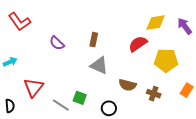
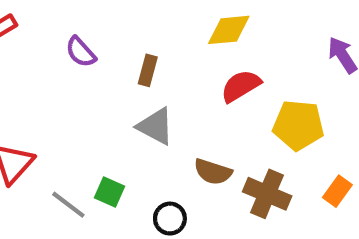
yellow diamond: (156, 23) -> (229, 30), moved
purple semicircle: (57, 43) -> (81, 52), moved
brown cross: (154, 94) -> (267, 194), size x1.5

